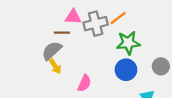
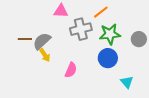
gray cross: (96, 24) -> (81, 29), moved
brown line: (62, 33) -> (25, 39), moved
gray circle: (161, 66) -> (139, 39), moved

